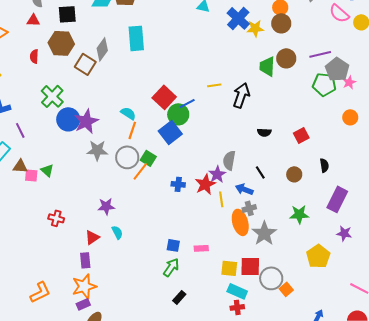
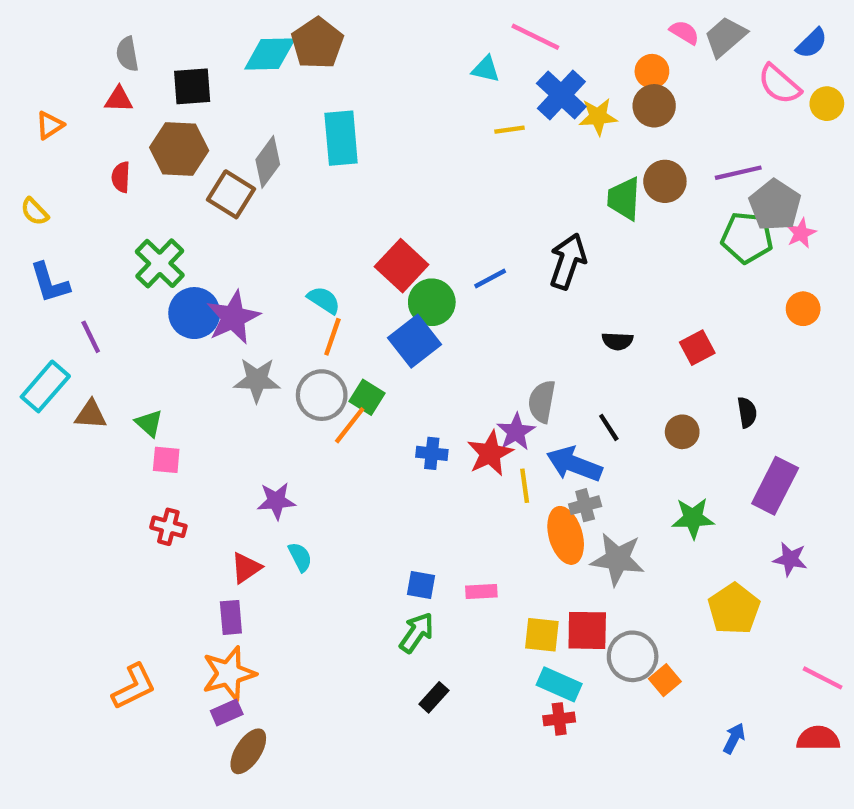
yellow line: (214, 85) -> (509, 130), moved
blue line: (187, 103) -> (490, 279), moved
pink square: (31, 175) -> (166, 460), moved
blue arrow: (244, 189) -> (574, 464), size x1.4
gray star: (264, 233) -> (617, 559), turned -30

